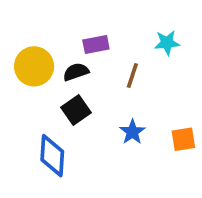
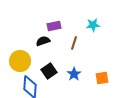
yellow circle: (34, 66) -> (20, 61), moved
black square: (76, 110) -> (49, 71), moved

